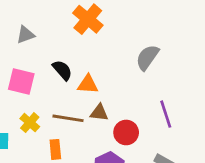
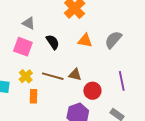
gray triangle: (26, 35) -> (29, 23), moved, turned 40
orange triangle: (88, 84) -> (85, 41), moved
orange rectangle: (55, 149) -> (33, 96), moved

